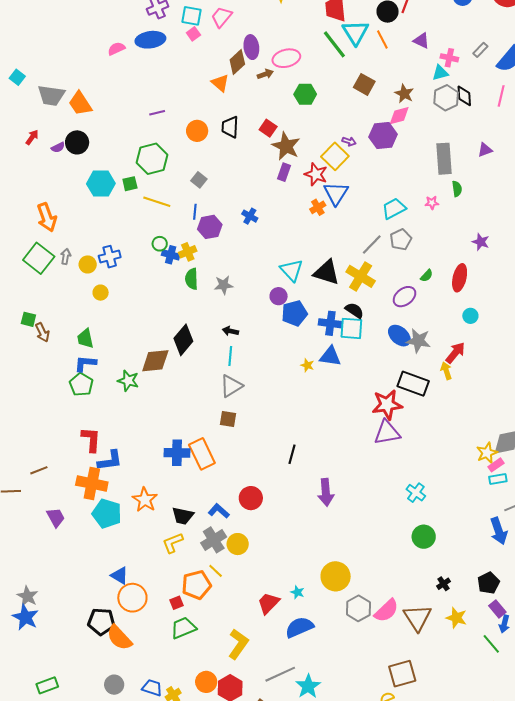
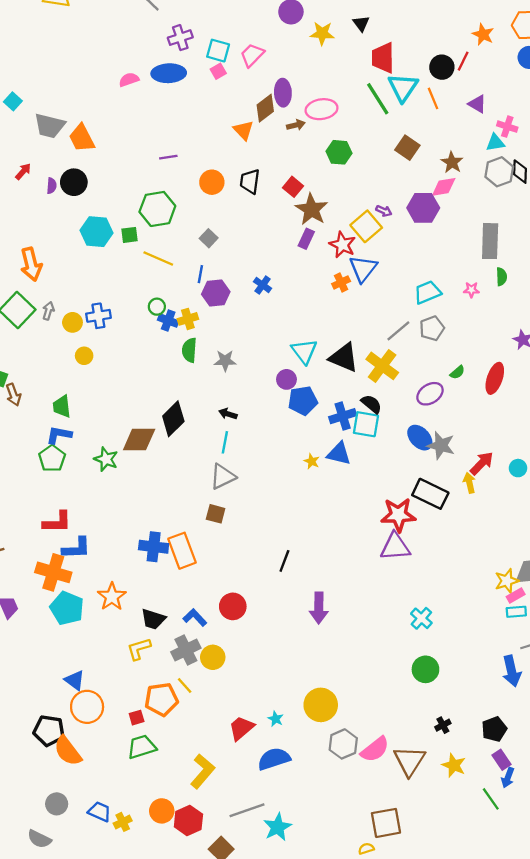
purple semicircle: (58, 147) -> (52, 186), turned -64
cyan circle: (470, 316) -> (518, 468), moved
blue cross: (330, 323) -> (343, 416), turned -30
red L-shape: (91, 440) -> (57, 522), turned 80

